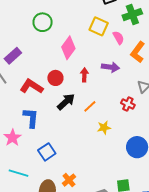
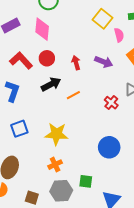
pink diamond: (68, 48) -> (42, 29), moved, turned -45
red arrow: (84, 75) -> (76, 63), turned -32
yellow star: (104, 128) -> (57, 134), moved, size x1.6
orange cross: (69, 180) -> (55, 165), moved

